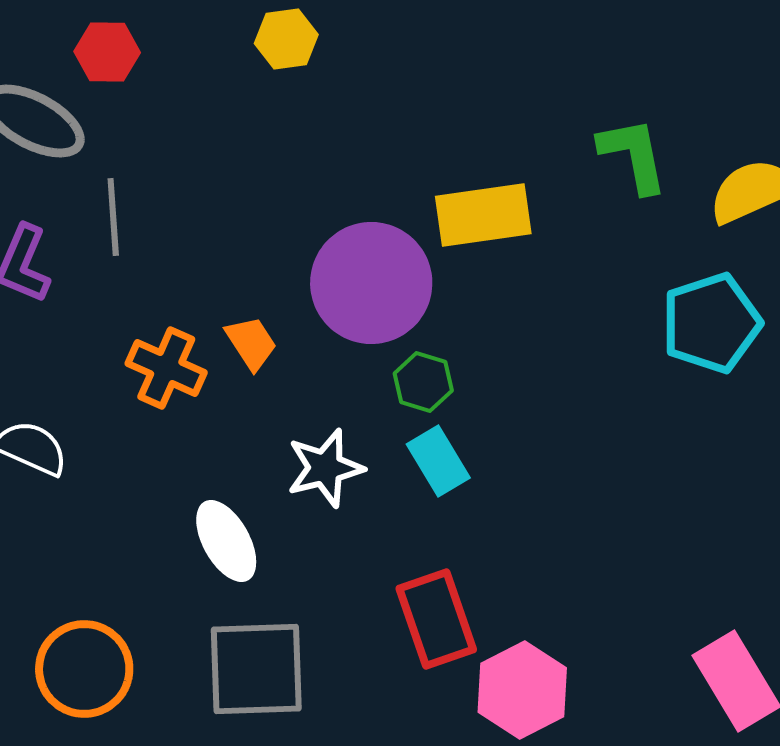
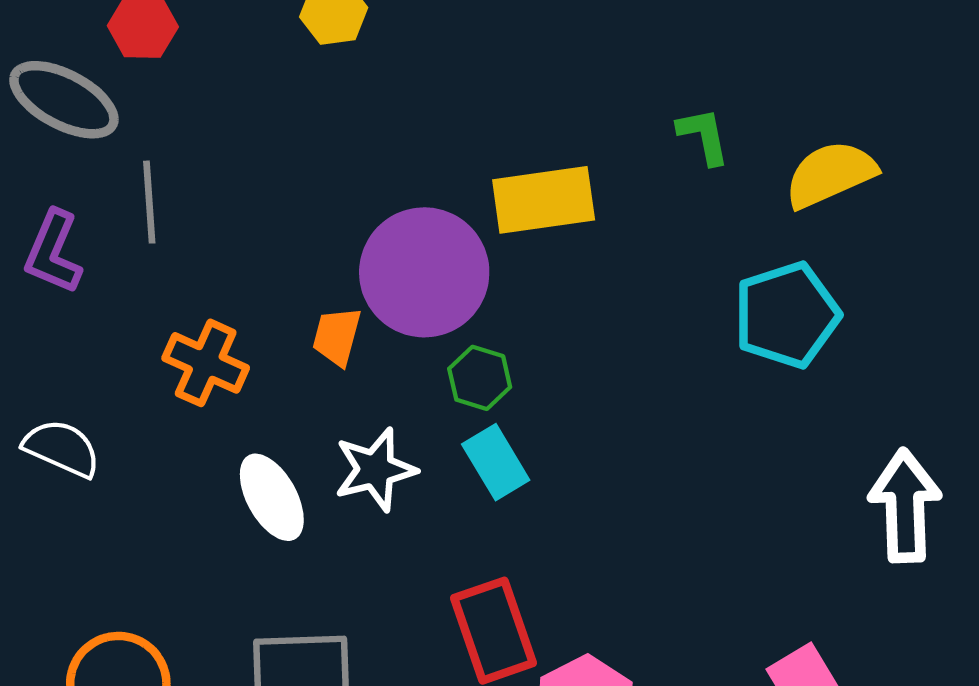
green L-shape: (633, 155) -> (703, 136), size x0.7
orange trapezoid: (251, 343) -> (337, 336), moved, turned -132
white ellipse: (226, 541) -> (272, 497), moved

